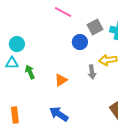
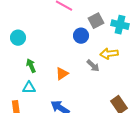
cyan triangle: (12, 63) -> (29, 88), moved
gray arrow: (92, 72) -> (93, 66), turned -40

